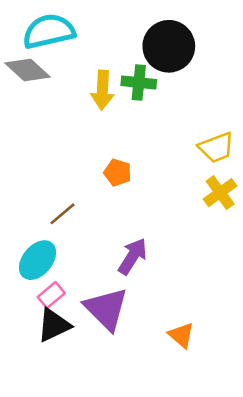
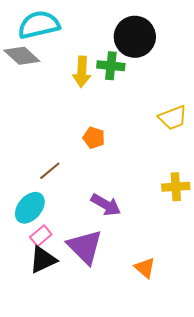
yellow cross: (220, 193) -> (176, 187), moved, turned 32
purple arrow: (133, 256) -> (106, 205), turned 88

